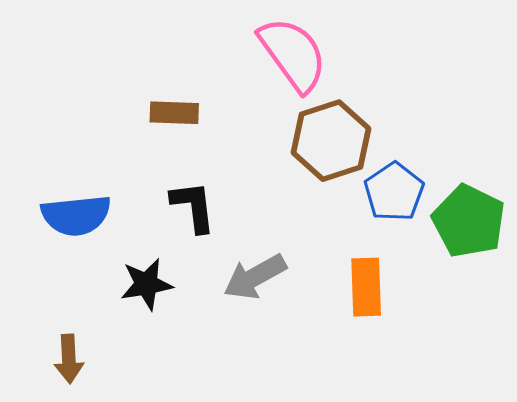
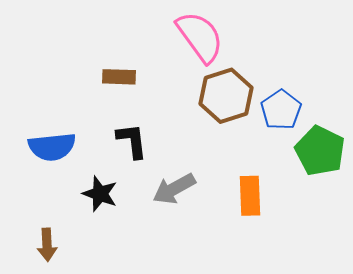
blue pentagon: (394, 192) -> (281, 110), moved
black star: (146, 284) -> (100, 194), turned 30

